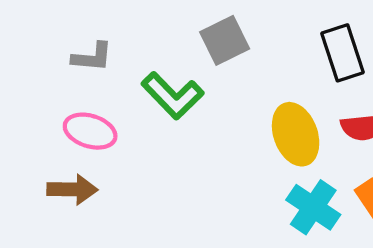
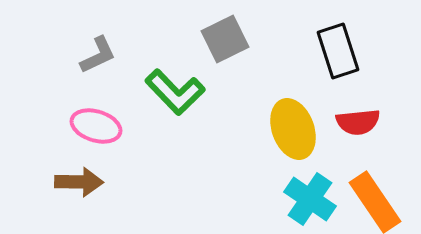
gray L-shape: (92, 57) -> (98, 55), turned -30

